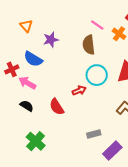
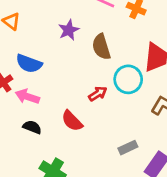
purple star: (51, 40) -> (69, 30), moved
brown semicircle: (89, 45) -> (101, 47), moved
cyan circle: (97, 75) -> (128, 79), moved

